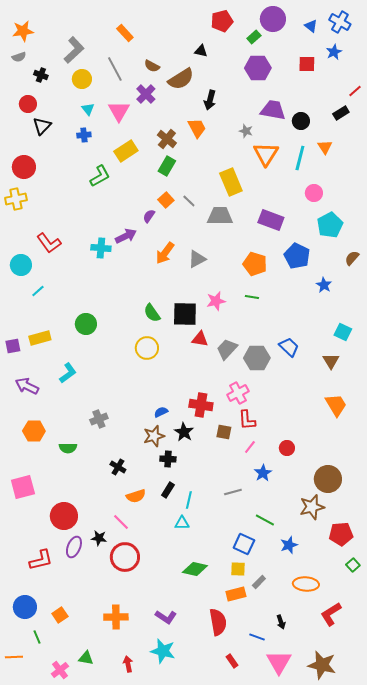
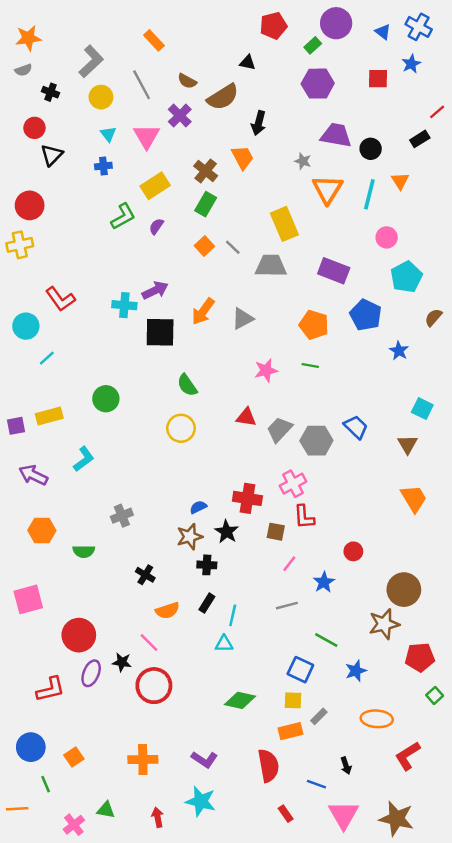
purple semicircle: (149, 216) -> (156, 226), moved
black square: (185, 314) -> (160, 332), moved
pink line: (250, 447) -> (289, 564), moved

